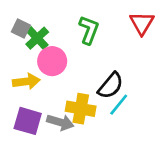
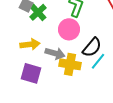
pink circle: (52, 61) -> (69, 29), moved
gray arrow: (60, 122) -> (55, 53), moved

